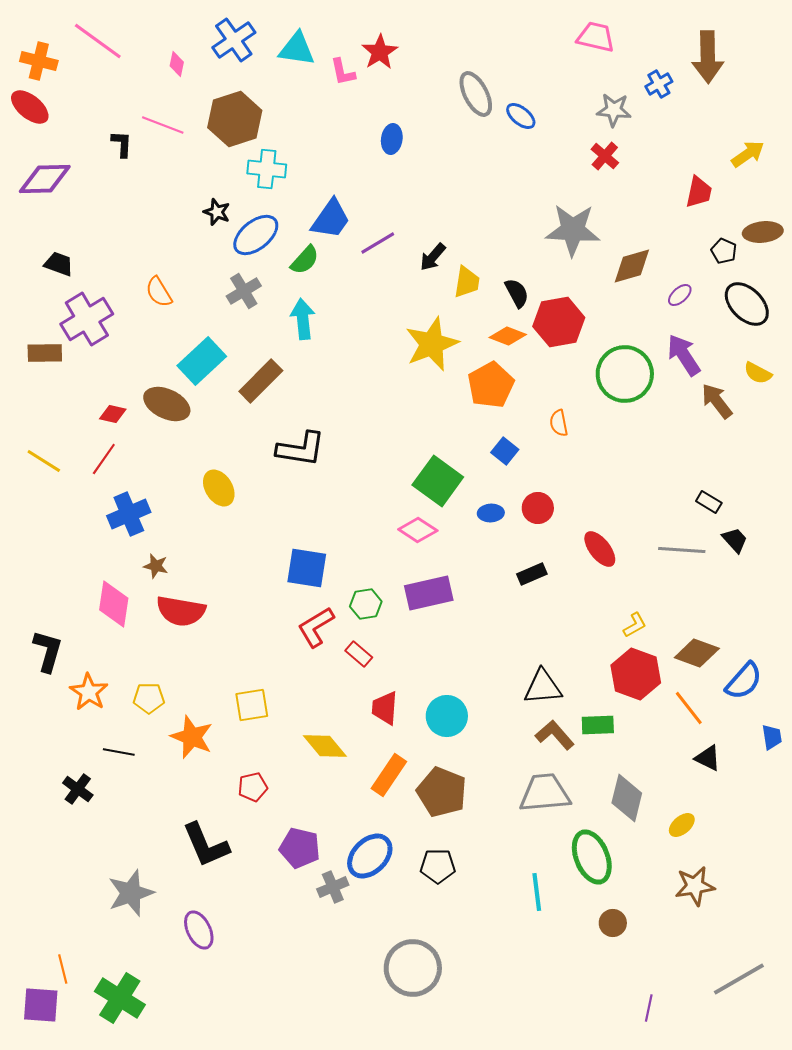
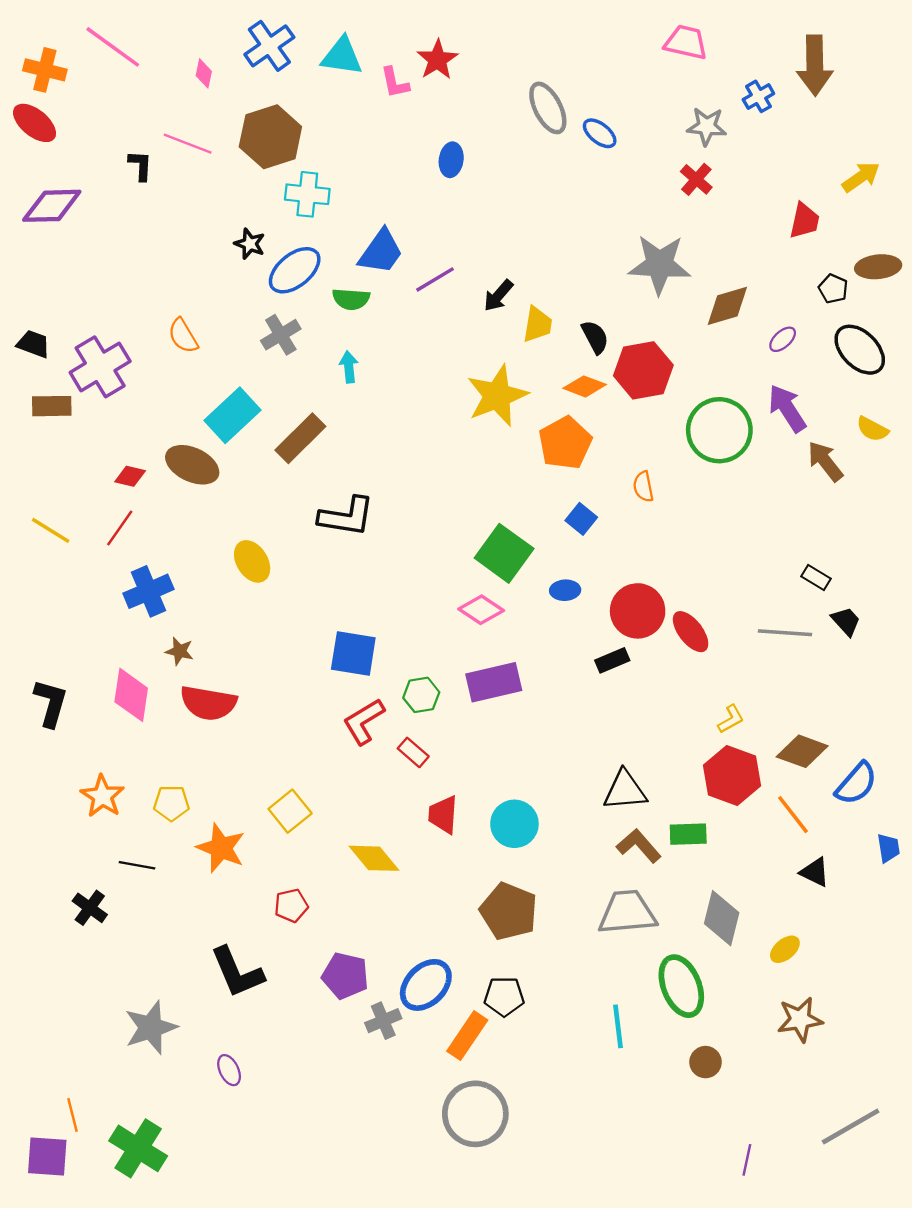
green semicircle: (305, 260) -> (351, 299), turned 52
black trapezoid: (59, 264) -> (33, 344), moved
cyan arrow: (303, 319) -> (349, 367), size x0.7
red circle: (538, 508) -> (638, 611), moved, size x1.5
black L-shape: (48, 651) -> (51, 703), moved
yellow square: (252, 705) -> (290, 811), turned -30
orange rectangle: (389, 775) -> (467, 1036), moved
purple ellipse: (199, 930) -> (229, 1070), size x0.7

